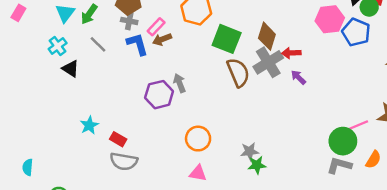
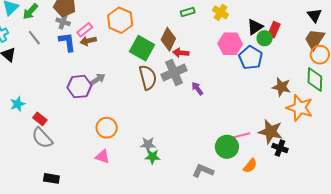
brown diamond: (267, 36) -> (168, 39), moved
red arrow: (291, 53) -> (181, 53), moved
gray arrow: (179, 83) -> (98, 79), turned 70
gray semicircle: (124, 161) -> (42, 138), turned 30
gray L-shape: (339, 165) -> (203, 171), moved

